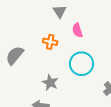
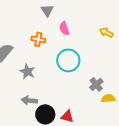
gray star: (50, 83) -> (27, 71), moved

